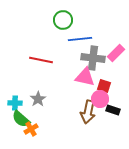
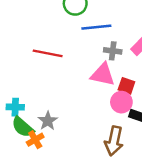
gray cross: (93, 58) -> (113, 51), size x0.6
gray star: (38, 99) -> (48, 121), moved
brown arrow: (88, 112) -> (114, 141), moved

